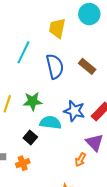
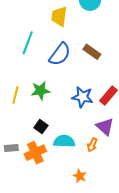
blue semicircle: (55, 66) -> (60, 54), turned 55
cyan semicircle: (50, 123) -> (64, 141), moved
orange cross: (23, 163) -> (35, 153), size x1.5

